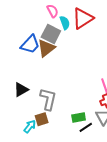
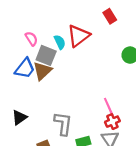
pink semicircle: (52, 11) -> (31, 39), moved
gray L-shape: (48, 99) -> (63, 124), moved

